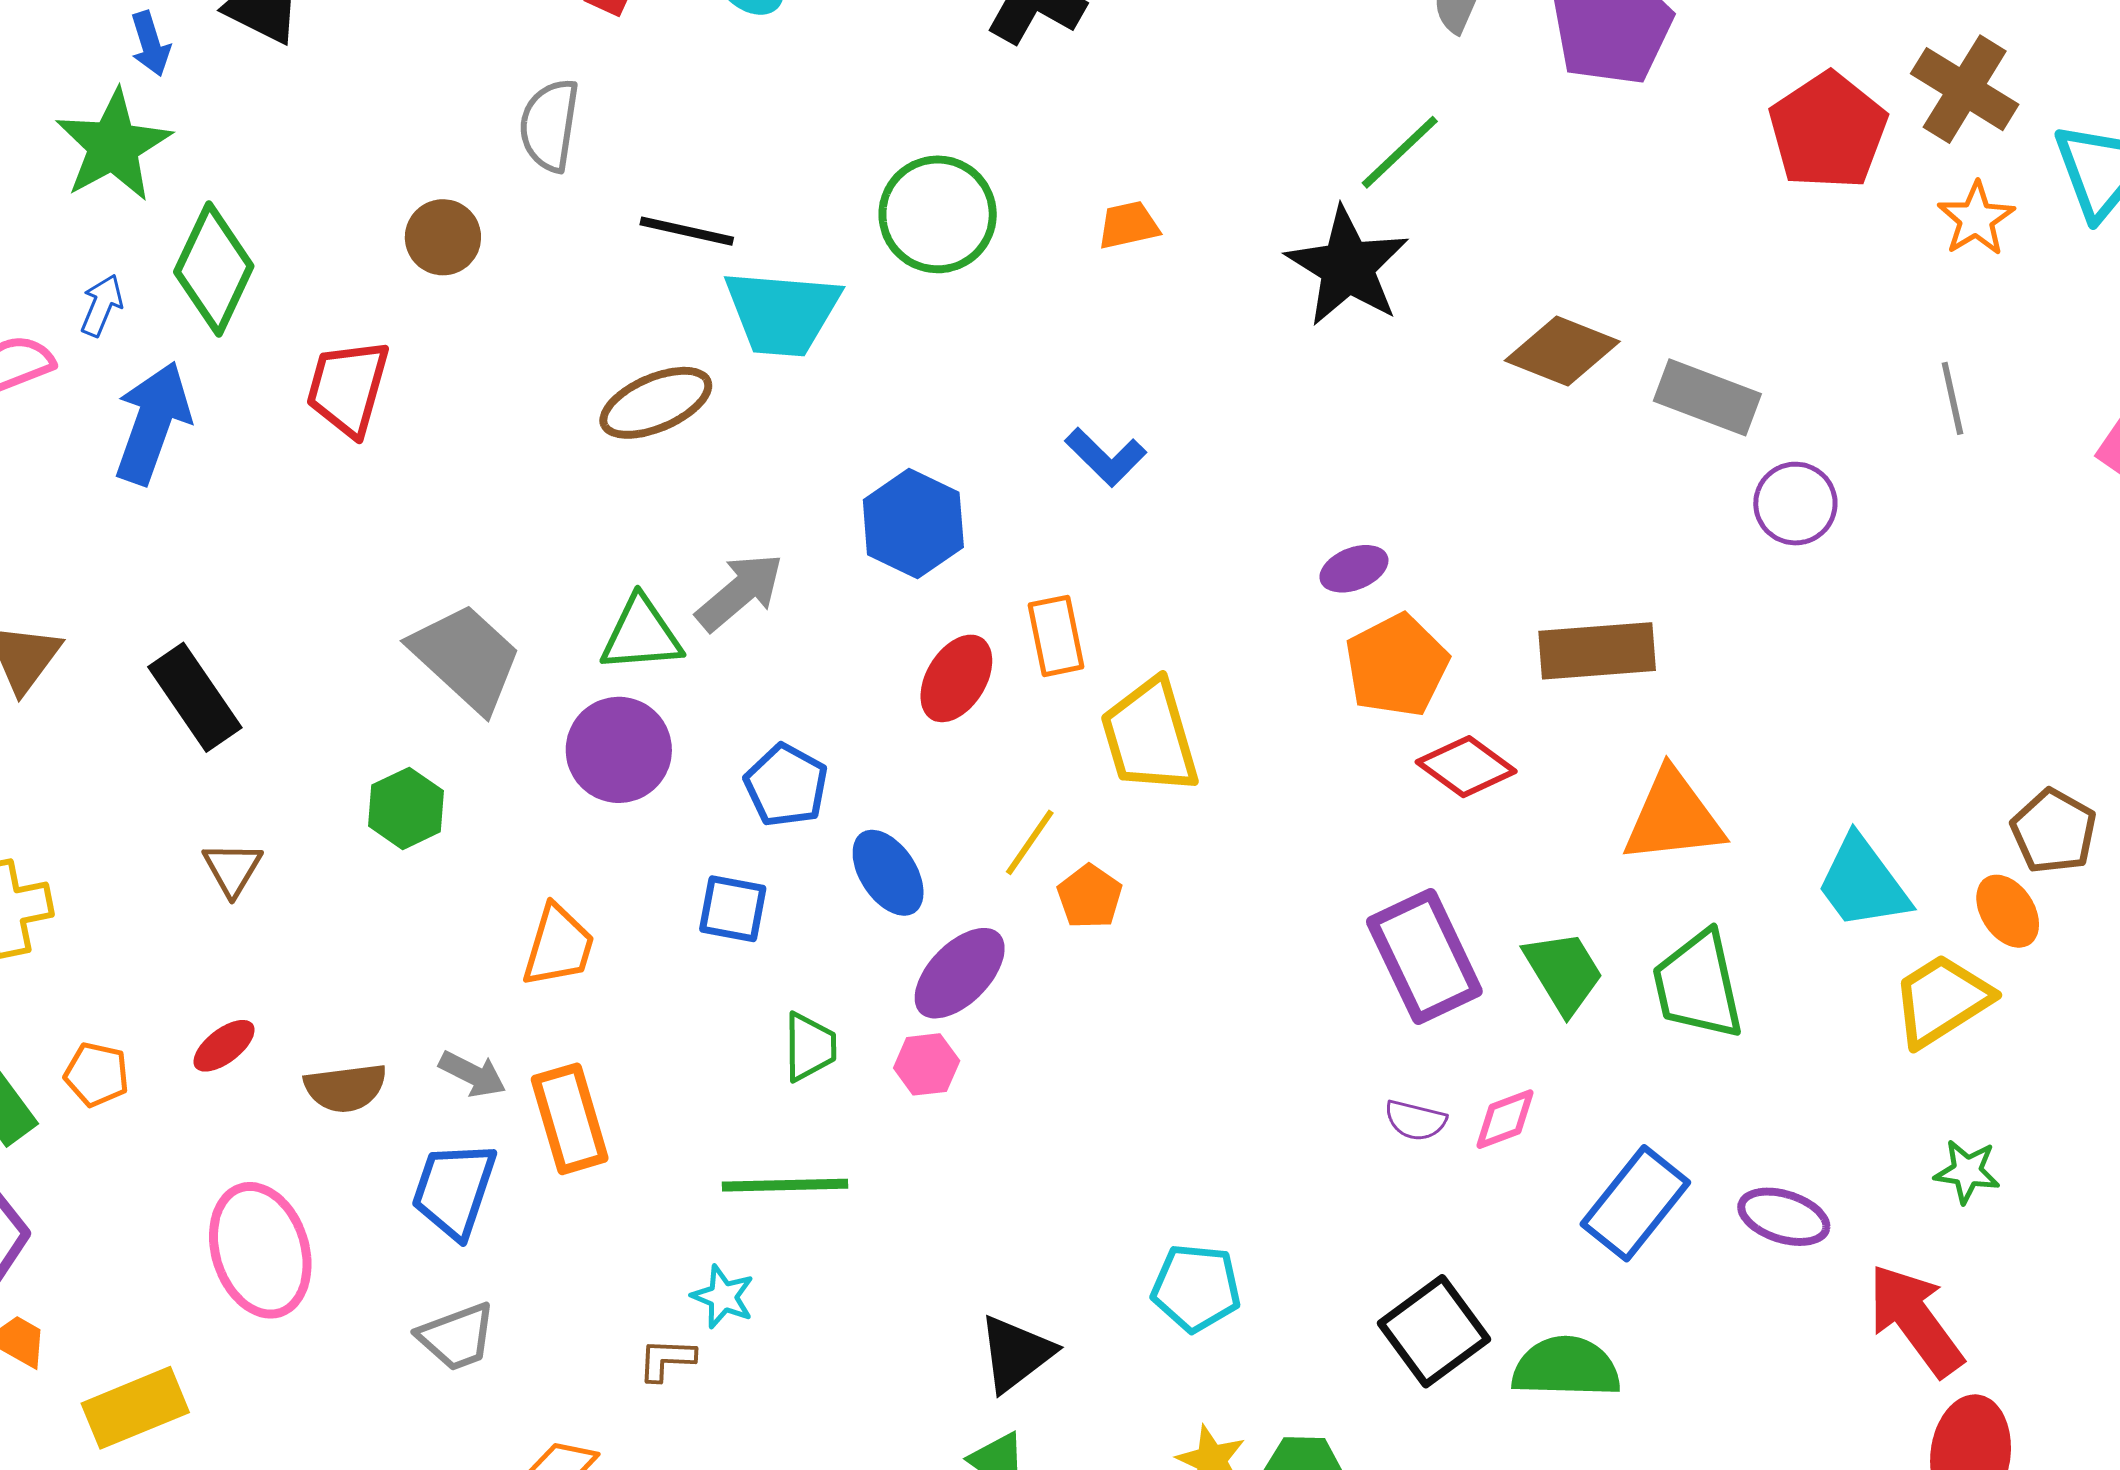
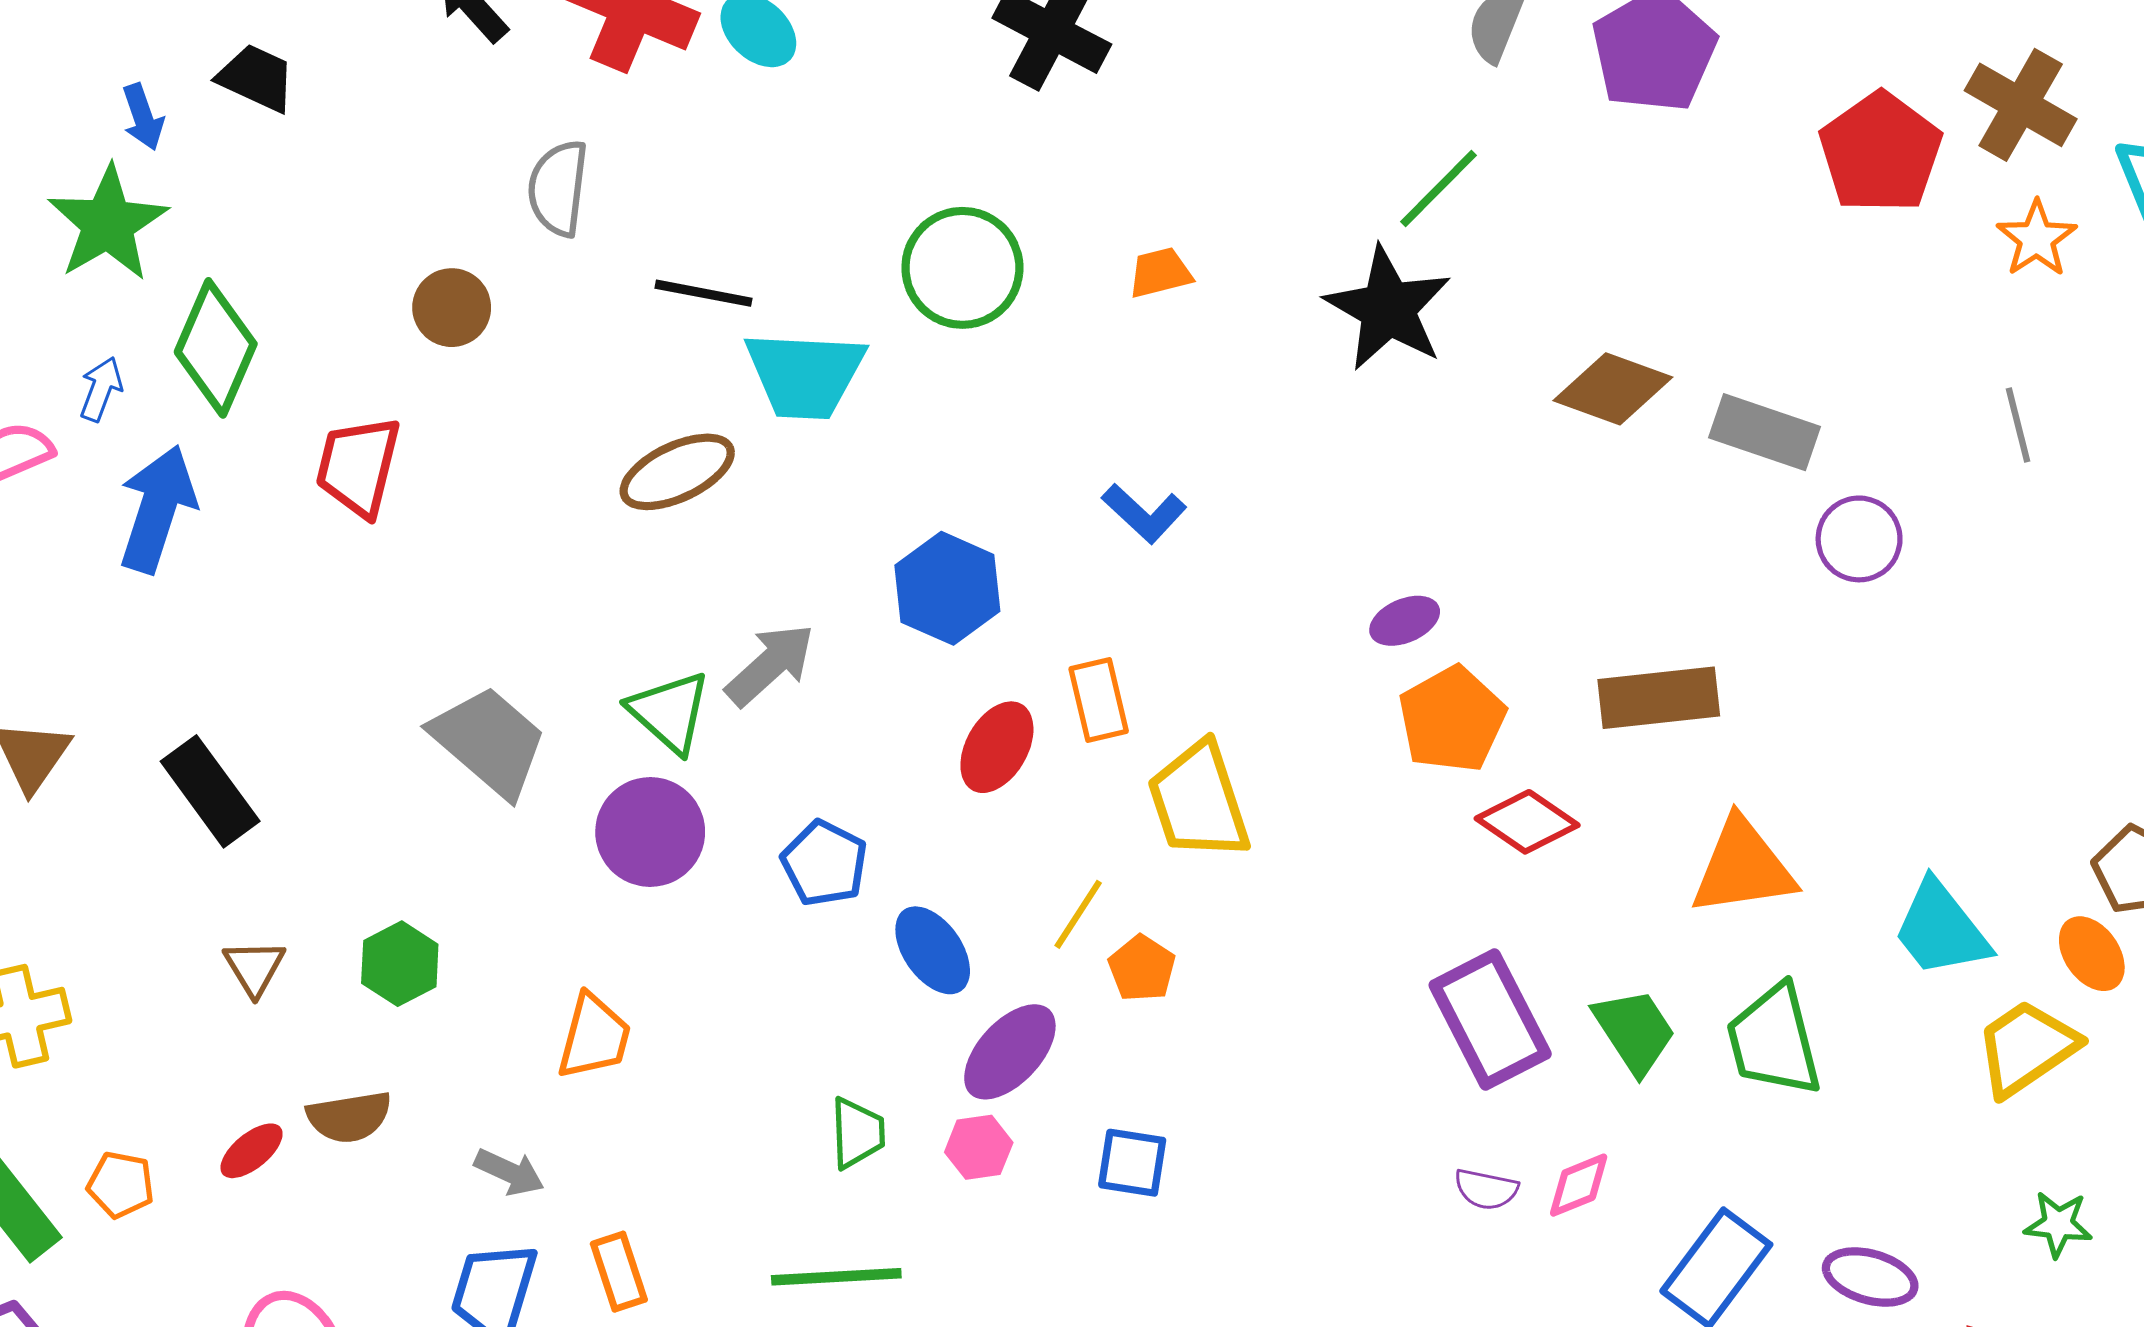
green triangle: (641, 634) -> (670, 712), turned 48
green hexagon: (406, 808) -> (400, 964), moved
blue square: (733, 909) -> (1132, 1163), moved
brown semicircle: (346, 1088) -> (349, 1117), moved
orange rectangle: (570, 1119) -> (619, 1272), moved, size x0.7

